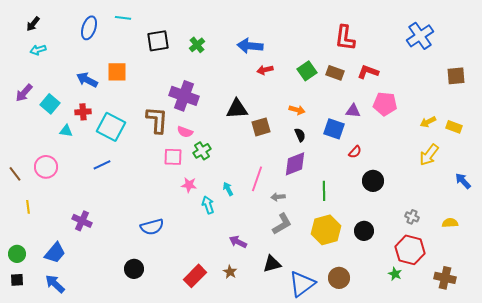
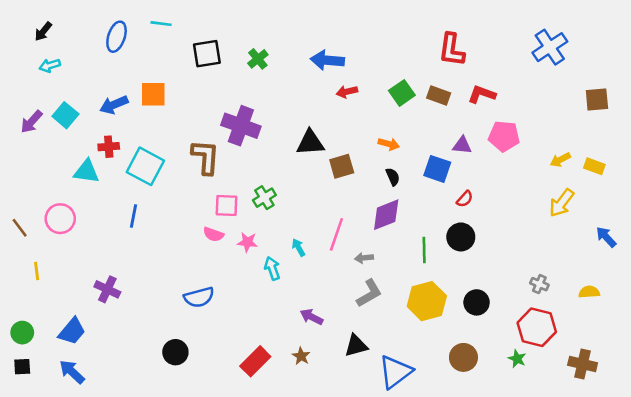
blue arrow: (87, 80) -> (114, 105), turned -50
cyan square: (50, 104) -> (65, 115), moved
cyan triangle: (66, 131) -> (86, 172), size x1.5
pink semicircle: (185, 132) -> (213, 234), moved
blue line: (102, 165) -> (134, 216), turned -54
black circle: (373, 181) -> (461, 237), moved
brown circle: (339, 278) -> (463, 357), moved

